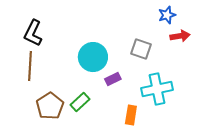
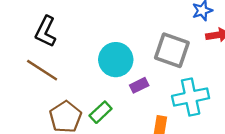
gray square: (141, 49) -> (172, 50), size x1.4
brown line: (30, 66) -> (42, 70), turned -60

